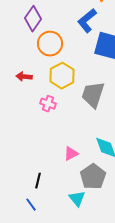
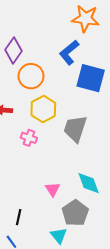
pink triangle: (71, 154) -> (53, 189), turned -35

